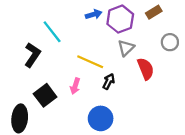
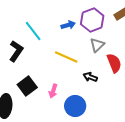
blue arrow: (94, 14) -> (68, 25), moved
black arrow: (109, 81) -> (90, 77), moved, turned -96
pink arrow: (75, 86) -> (53, 91), moved

